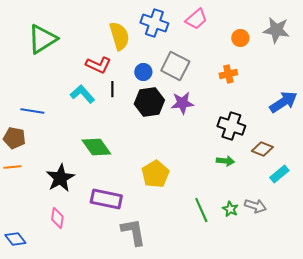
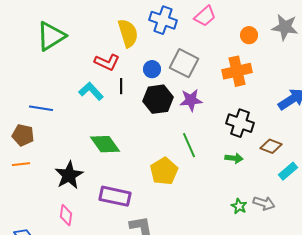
orange cross: (228, 74) -> (237, 71), size x1.6
green line: (201, 210) -> (189, 145), moved

